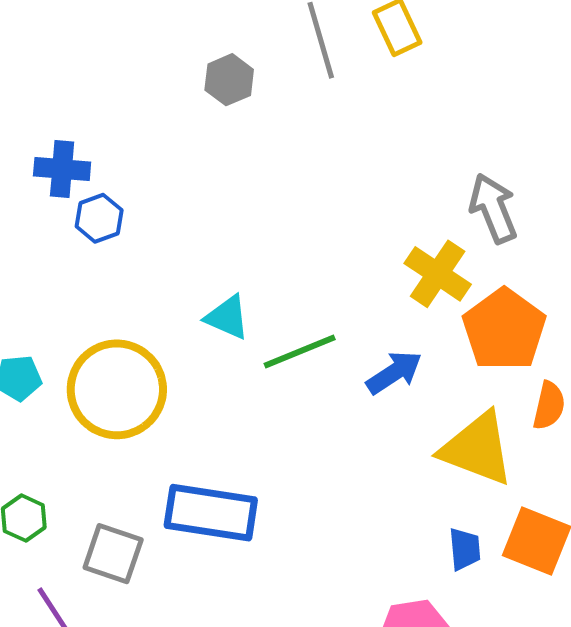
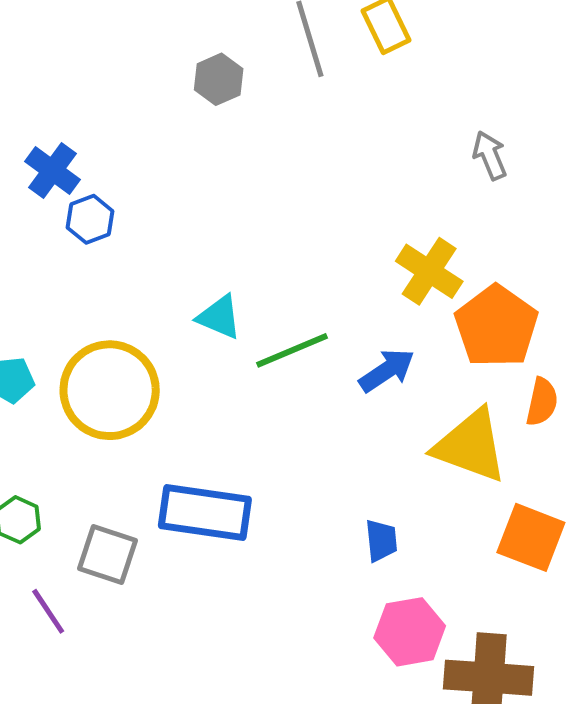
blue cross: (62, 169) -> (53, 170), turned 32
gray arrow: (493, 208) -> (490, 155), moved, size x0.7
blue trapezoid: (465, 549) -> (381, 540), moved

